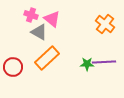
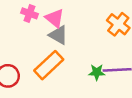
gray triangle: (39, 32) -> (58, 35), moved

